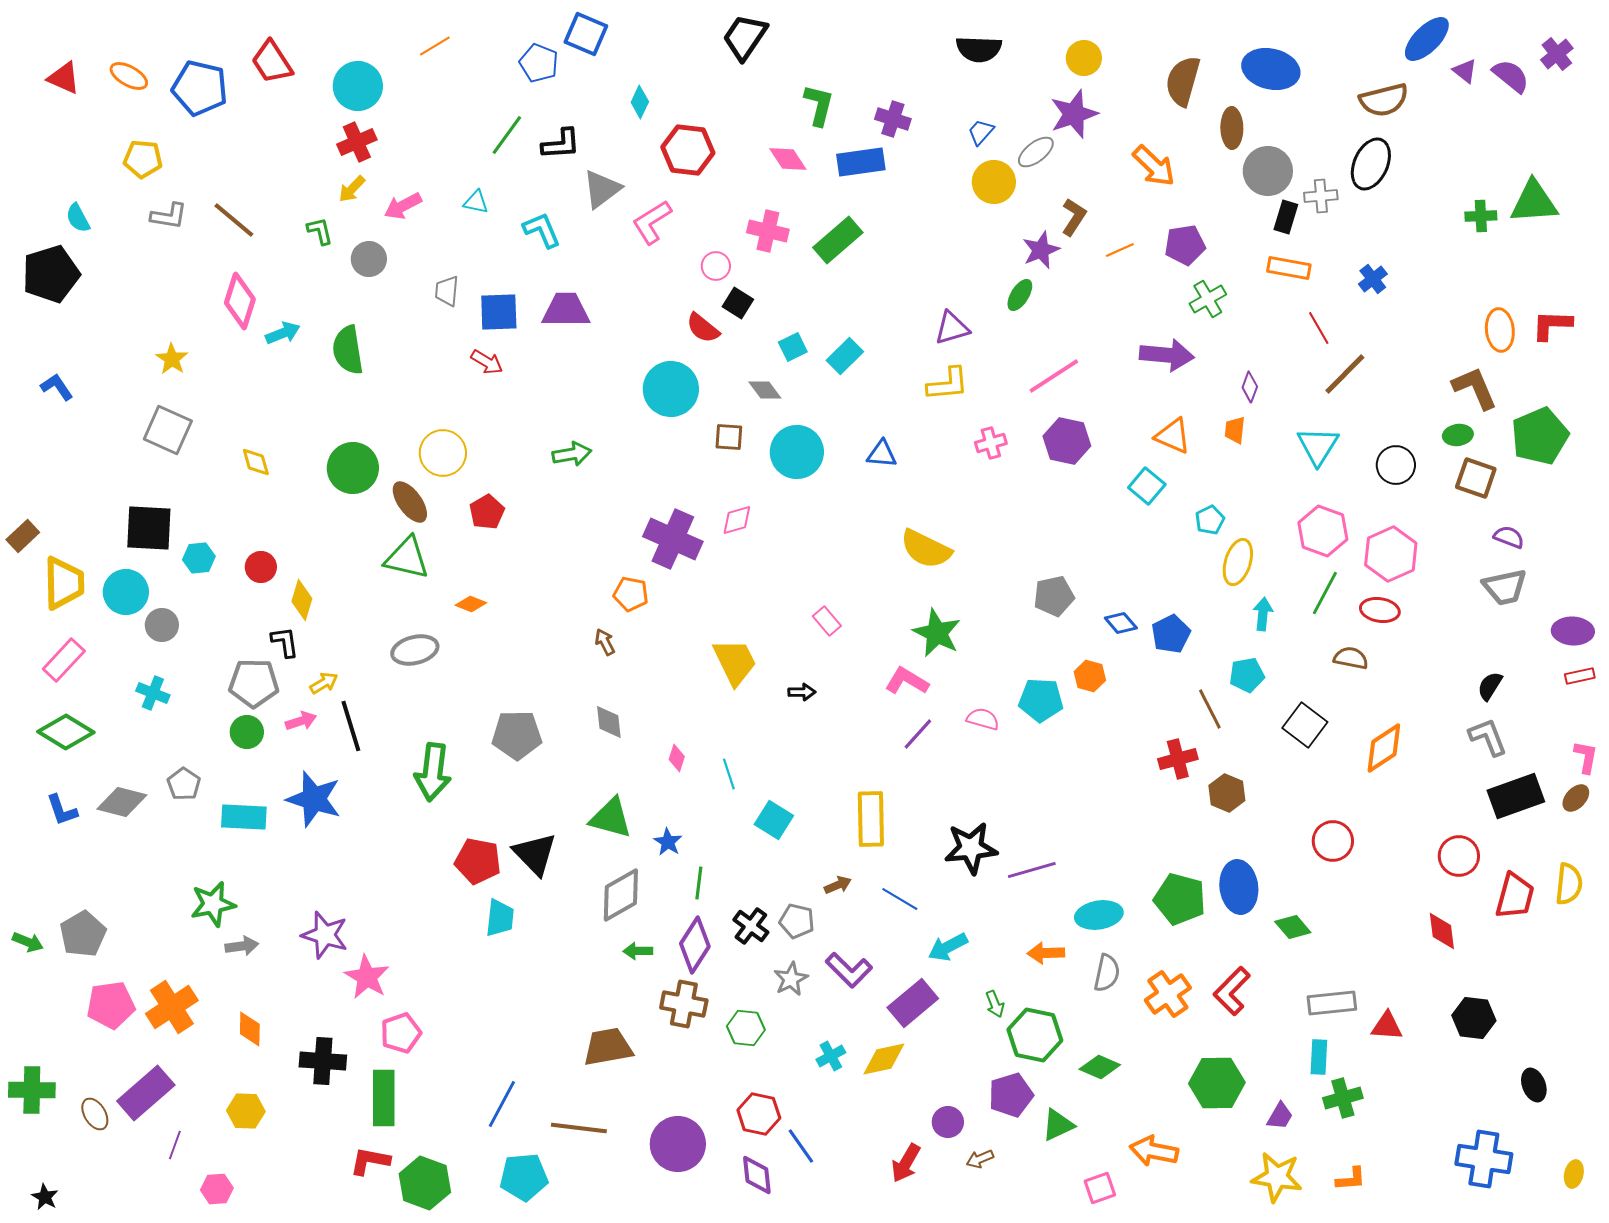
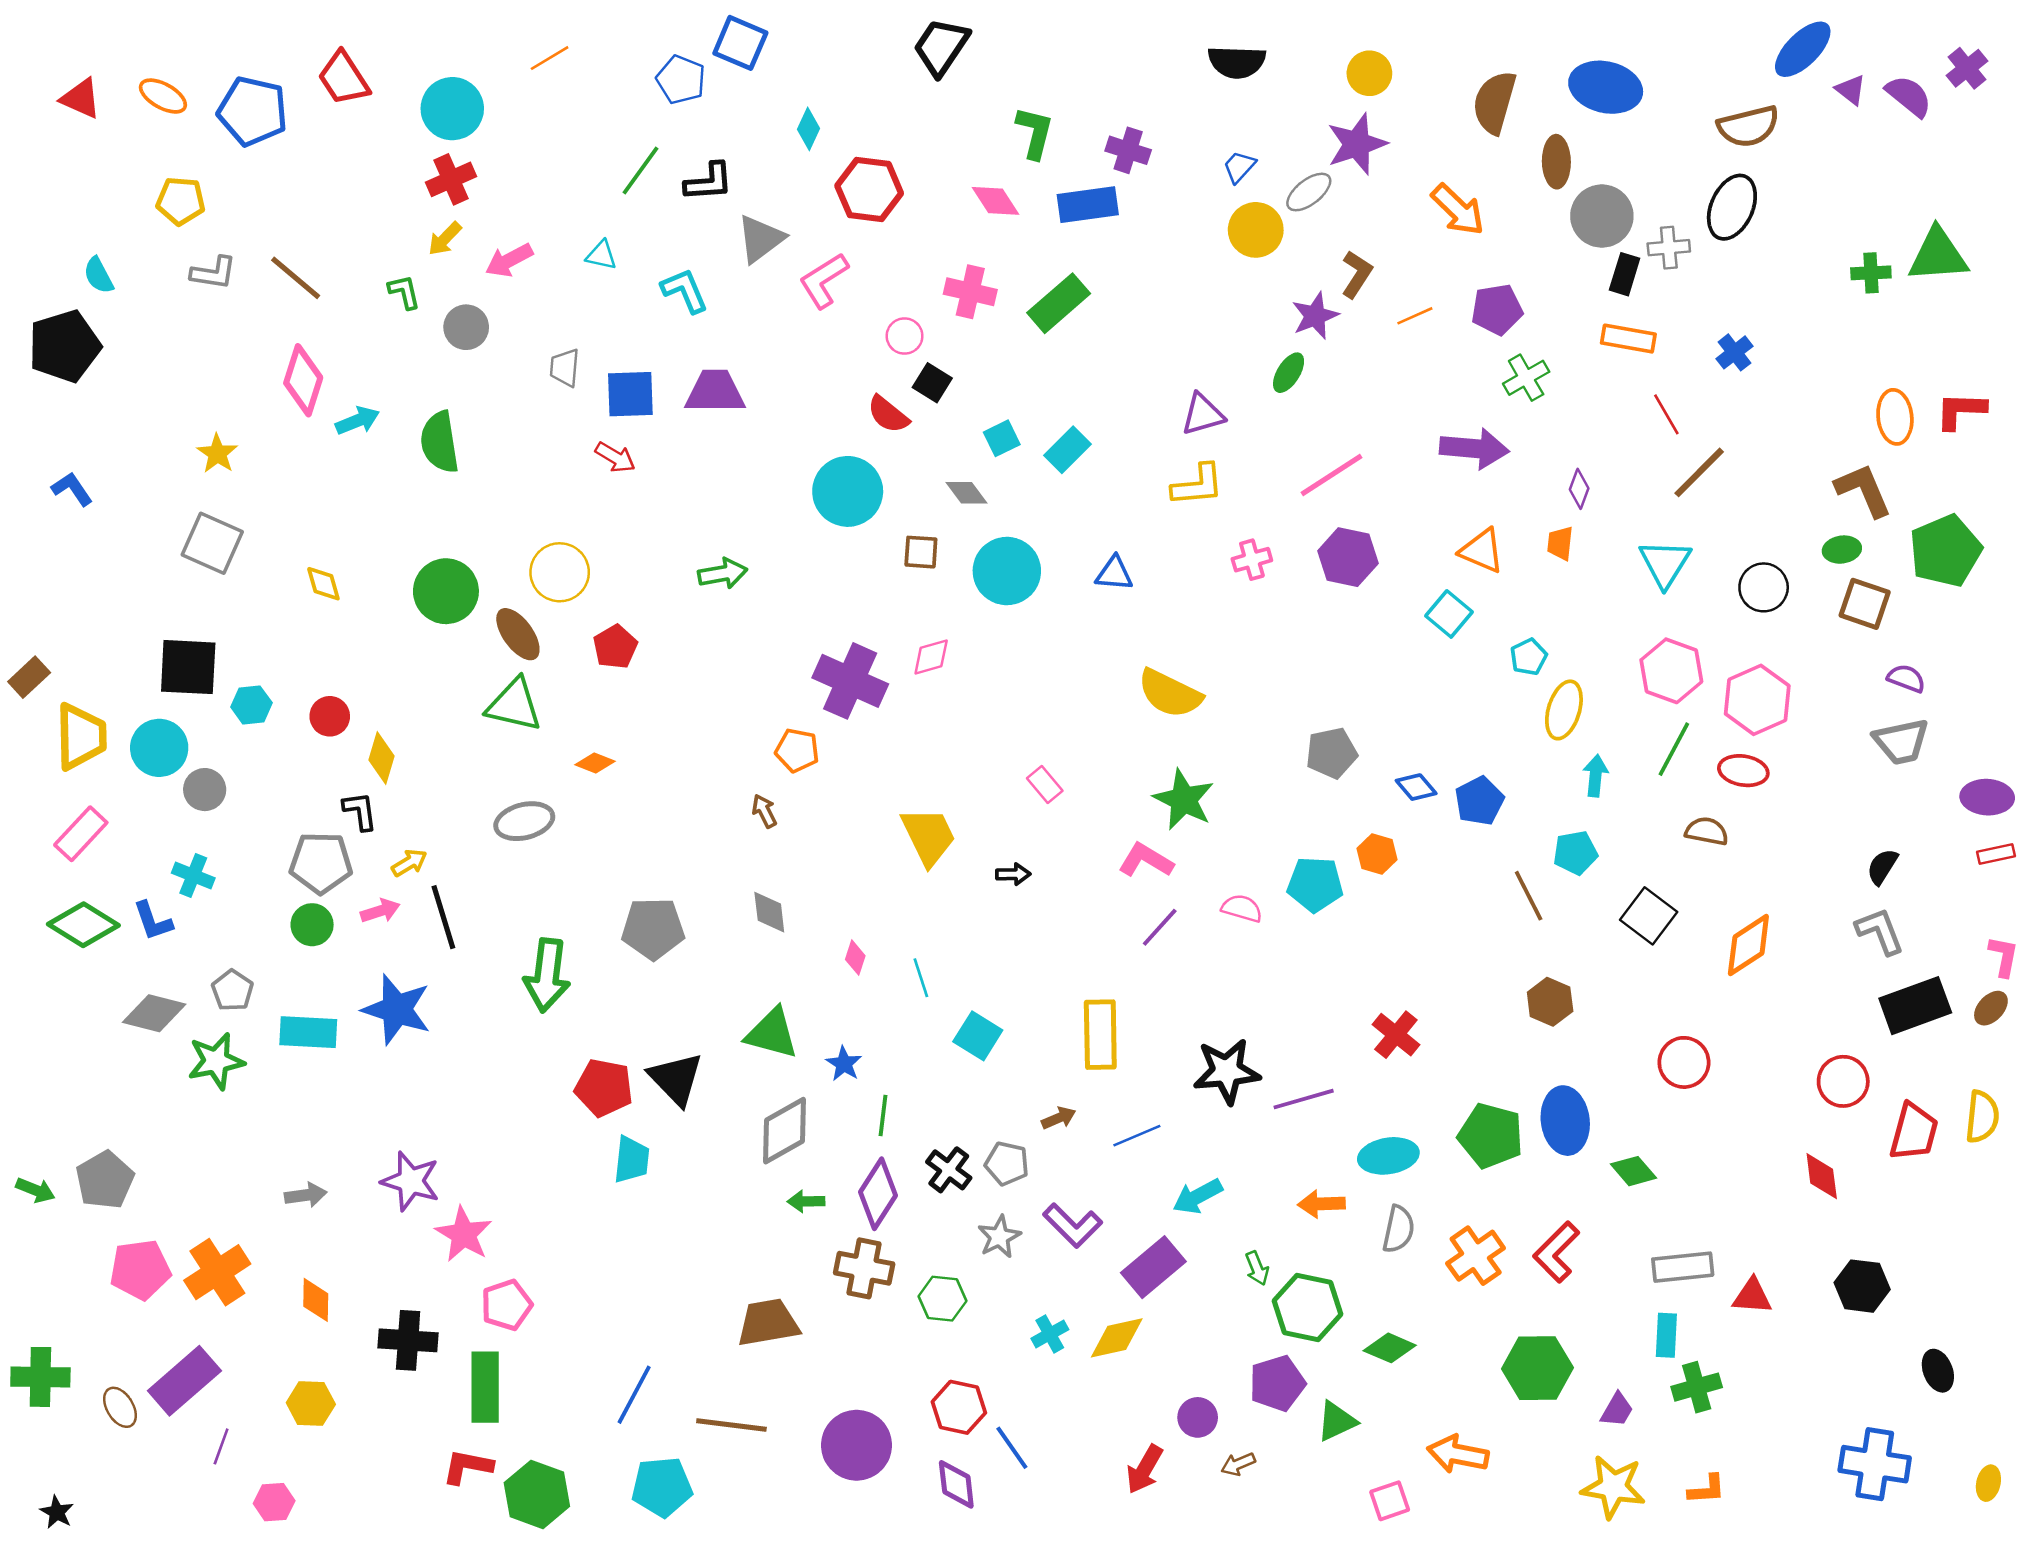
red cross: (1178, 759) -> (1396, 1035), moved, turned -36
blue L-shape: (62, 810) -> (153, 921), moved
blue line: (900, 899) -> (1137, 1136), turned -54
green star: (213, 904) -> (216, 1061), moved

